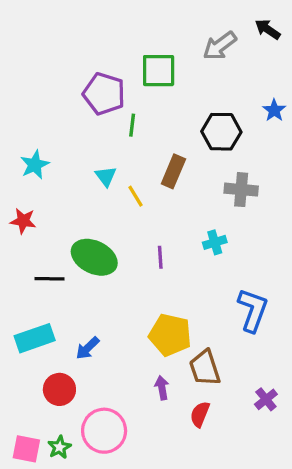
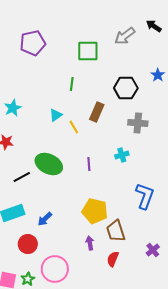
purple pentagon: (104, 94) -> (33, 43), moved, turned -30
cyan triangle: (106, 176) -> (56, 115), turned 32
black line: (50, 279) -> (22, 177), turned -30

